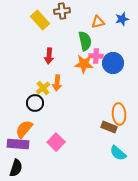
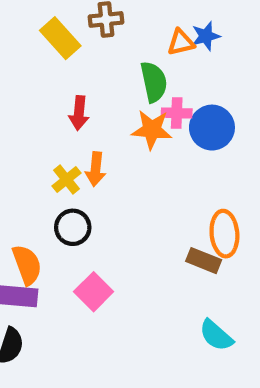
blue star: (122, 19) -> (206, 36), moved
black circle: (35, 103) -> (73, 227), moved
orange semicircle: (24, 129) -> (27, 265), turned 120
cyan semicircle: (118, 153) -> (216, 335), moved

